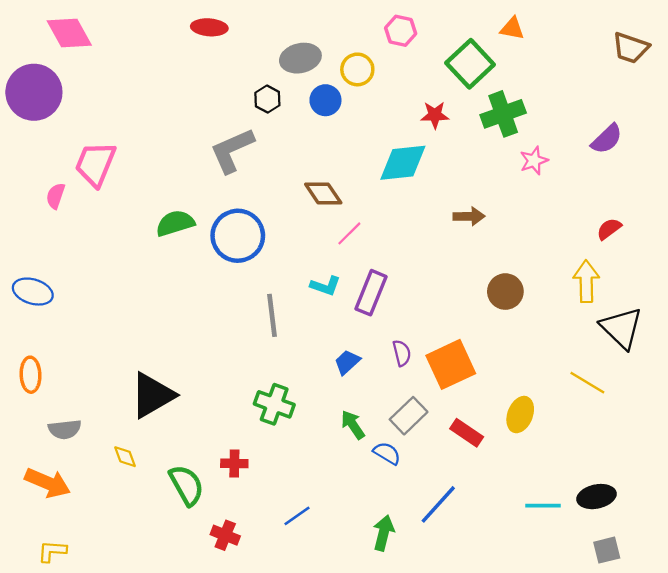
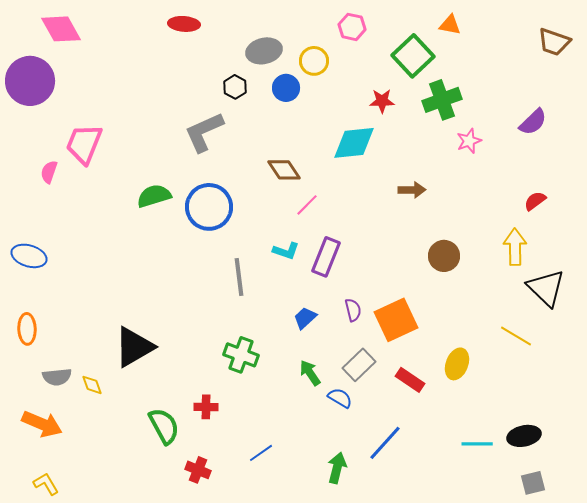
yellow diamond: (125, 457) -> (92, 385), moved
yellow L-shape: (52, 551) -> (46, 484), turned 56

